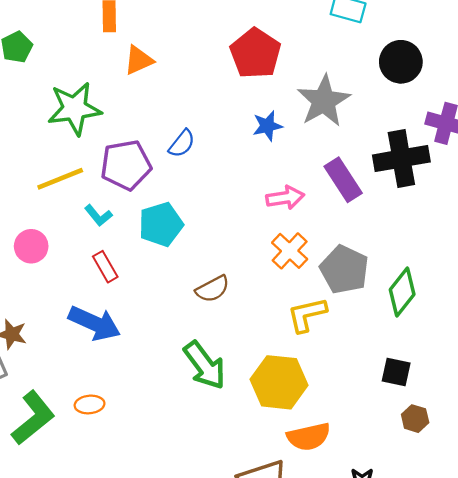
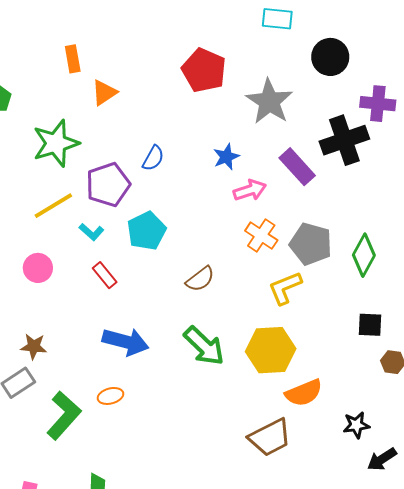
blue star: (267, 126) -> (226, 157), moved
blue arrow: (94, 323) -> (126, 342), moved

